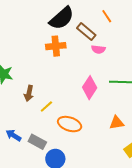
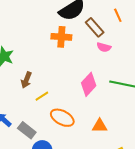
orange triangle: (117, 123) -> (100, 126), moved

